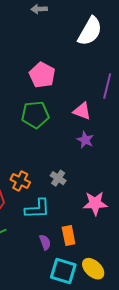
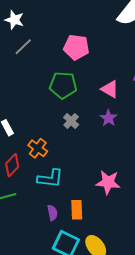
pink pentagon: (42, 75) -> (76, 47), turned -30
gray cross: (58, 178) -> (71, 121), moved

